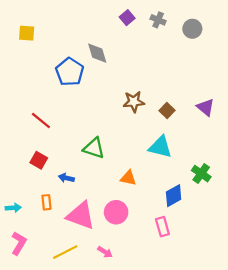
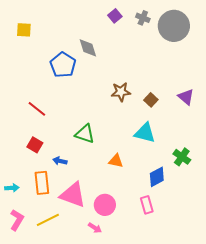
gray circle: (192, 29) -> (174, 26), size x1.8
orange rectangle: (46, 202) -> (42, 183), size x1.6
pink circle: (116, 212) -> (105, 205), moved
yellow line: (65, 252) -> (48, 220), moved

